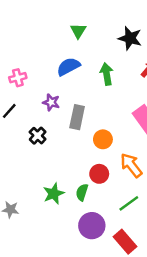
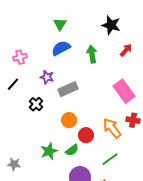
green triangle: (78, 31) -> (60, 24), moved
gray rectangle: (77, 117) -> (68, 89), turned 54
orange circle: (103, 139) -> (69, 120), moved
green semicircle: (82, 192) -> (72, 150), turned -144

